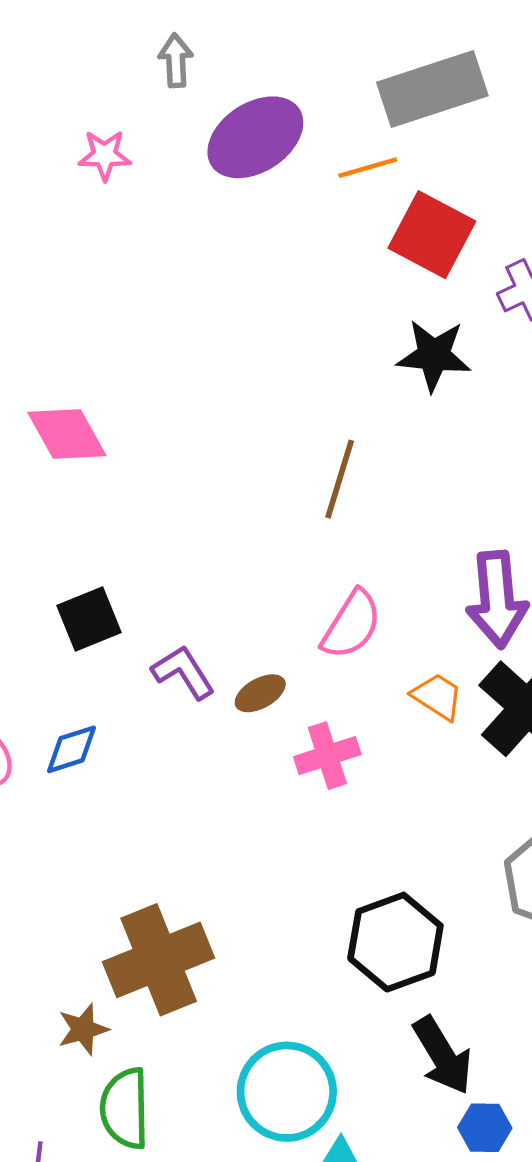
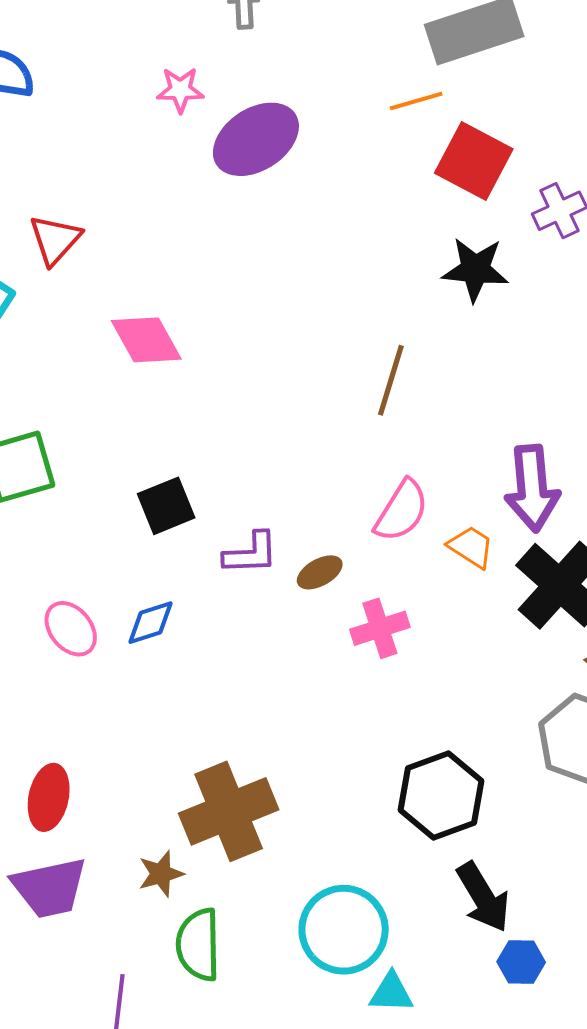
purple ellipse: (255, 137) -> (256, 139), moved
purple L-shape: (183, 672) -> (251, 553), turned 120
orange trapezoid: (437, 697) -> (471, 547), moved

